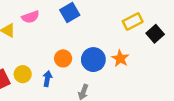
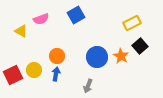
black square: (155, 34) -> (140, 46), moved
orange circle: (63, 58) -> (57, 56), moved

